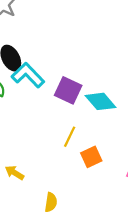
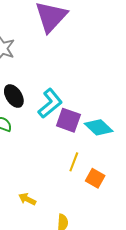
cyan L-shape: (28, 75) -> (50, 103), moved, turned 100
orange square: (91, 157) -> (95, 178), turned -30

